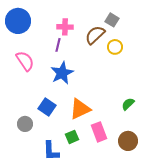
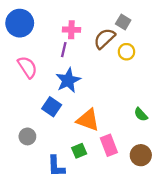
green semicircle: (128, 104) -> (141, 114), turned -88
blue square: (47, 107) -> (52, 107), moved
orange triangle: (80, 109) -> (88, 120), turned 45

